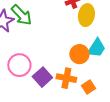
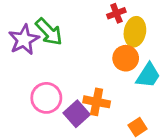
orange circle: (79, 54) -> (126, 58), moved
orange cross: (66, 78) -> (97, 102), moved

